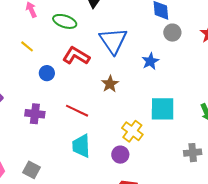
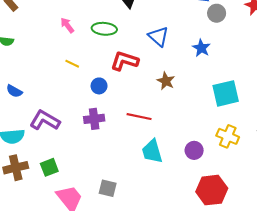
blue triangle: (113, 41) -> (158, 36), size x0.7
purple cross: (35, 114) -> (94, 119), moved
yellow cross: (132, 131) -> (228, 136), moved

